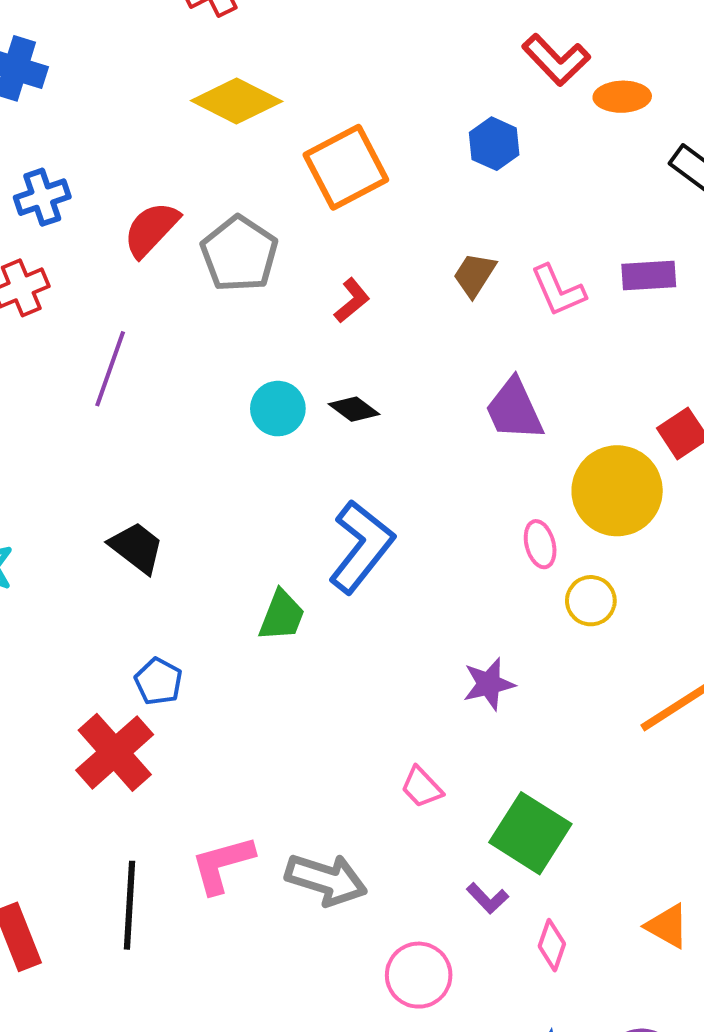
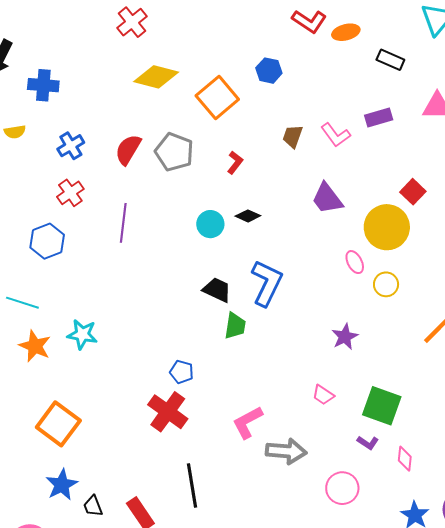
blue hexagon: (494, 144) -> (269, 71), moved
black trapezoid: (137, 548) -> (217, 290), moved
pink L-shape: (222, 864) -> (247, 422), moved

